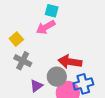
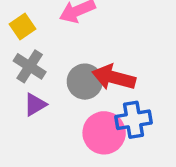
gray circle: (57, 77) -> (85, 82), moved
purple triangle: (36, 86) -> (35, 105), moved

